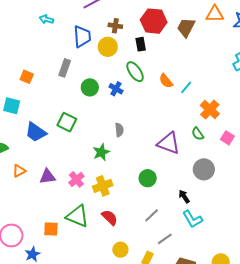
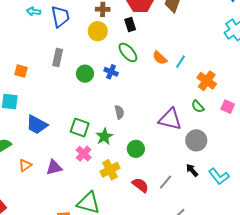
blue trapezoid: (82, 36) -> (60, 17), moved
green square: (67, 122) -> (80, 127), moved
gray circle: (204, 169) -> (196, 140), moved
green circle: (148, 178) -> (136, 149), moved
pink cross: (76, 179) -> (84, 154), moved
gray line: (152, 215) -> (166, 182), moved
red semicircle: (110, 217) -> (140, 185), moved
cyan L-shape: (192, 219) -> (219, 176), moved

